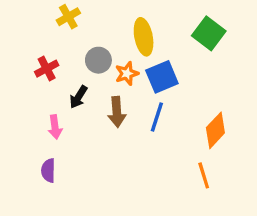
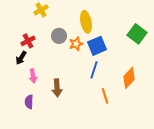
green square: (209, 33) -> (137, 34), moved
black arrow: (78, 97) -> (21, 58), moved
brown arrow: (117, 112) -> (57, 88), moved
orange line: (204, 175) -> (105, 96), moved

